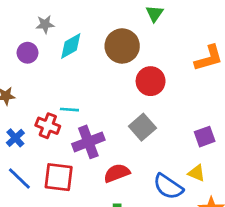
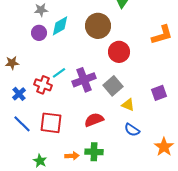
purple circle: (28, 53) -> (39, 33), moved
cyan line: (69, 110) -> (59, 73), turned -40
purple cross: (88, 142) -> (84, 80), moved
yellow triangle: (197, 173) -> (128, 105), moved
blue semicircle: (168, 187) -> (132, 130), size x0.7

